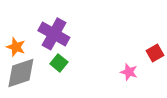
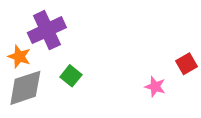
purple cross: (54, 34) -> (47, 30), moved, turned 36

